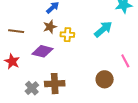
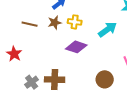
brown line: (16, 31) -> (30, 24), moved
yellow cross: (67, 35) -> (75, 22), moved
purple diamond: (42, 51) -> (76, 47), moved

